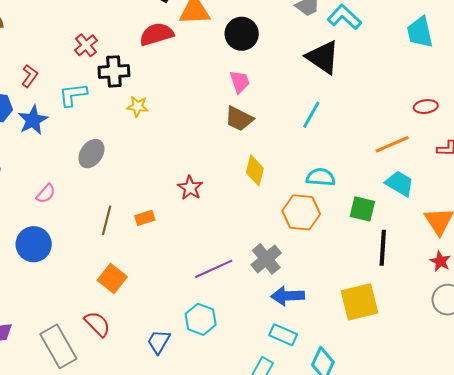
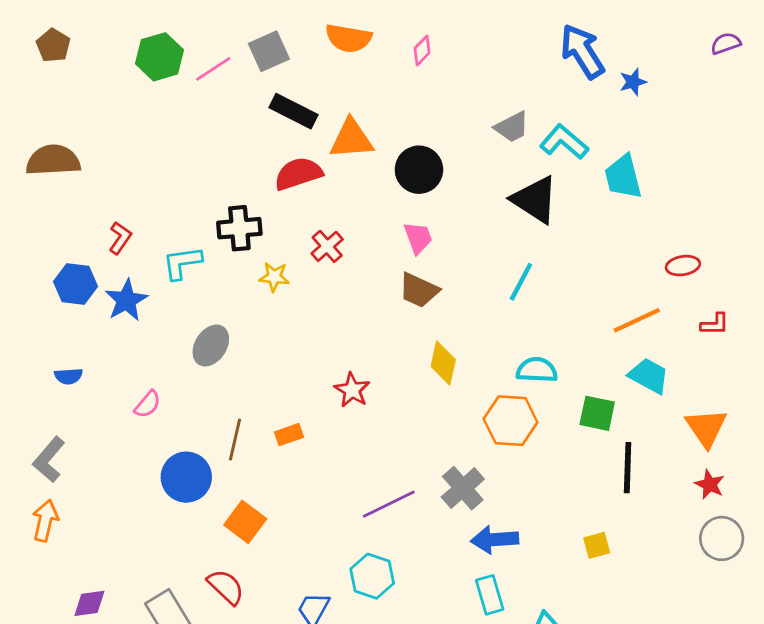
cyan trapezoid: (420, 32) -> (623, 177), moved
red cross: (86, 45) -> (327, 246), moved
blue circle: (34, 244) -> (186, 477), moved
yellow square: (359, 302) -> (597, 545), size x0.5
cyan rectangle: (283, 335) -> (490, 595), turned 52

